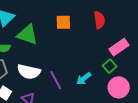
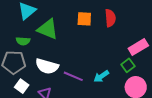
red semicircle: (99, 20) -> (110, 18), moved
purple line: (56, 80) -> (73, 76), turned -42

